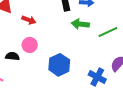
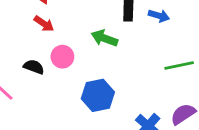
red arrow: (29, 20) -> (44, 24), moved
green arrow: (80, 24) -> (104, 38), moved

